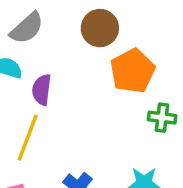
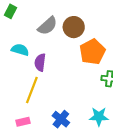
gray semicircle: (27, 28) -> (48, 26), moved

